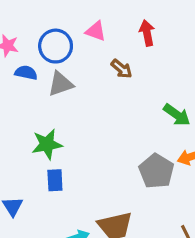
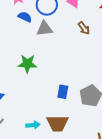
blue rectangle: (55, 180) -> (63, 92), moved

